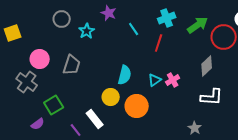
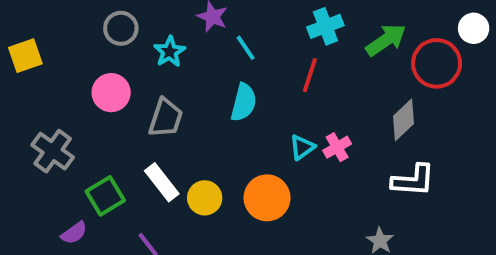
cyan line: (134, 29) -> (246, 48), moved
pink circle: (40, 59) -> (111, 93), moved
gray trapezoid: (72, 65) -> (166, 118), moved
cyan semicircle: (125, 75) -> (244, 102), moved
yellow circle: (111, 97) -> (205, 198), moved
white rectangle: (95, 119) -> (162, 182), moved

